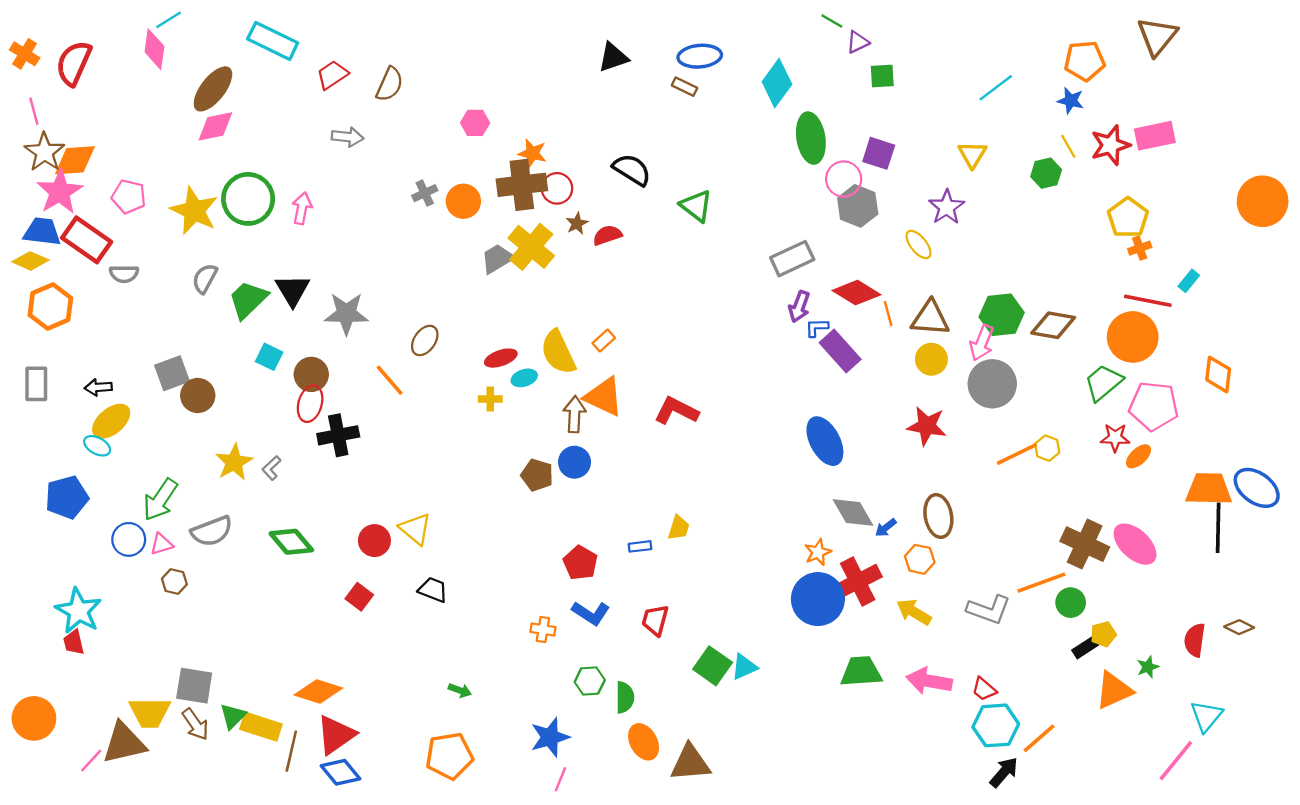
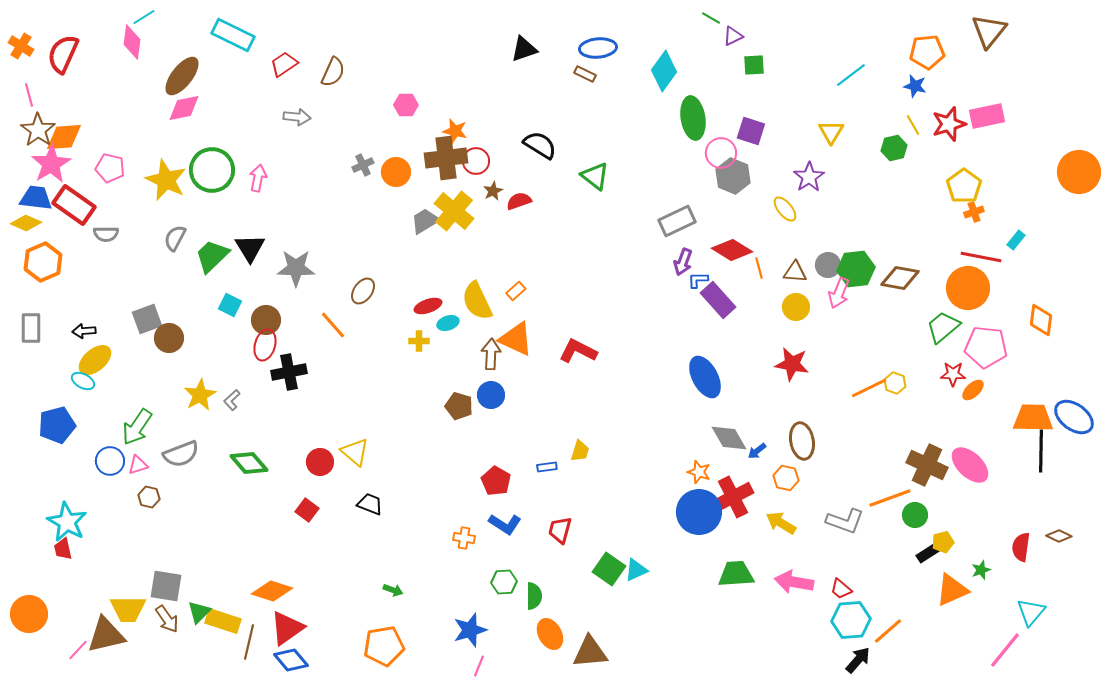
brown triangle: (930, 318) -> (795, 272), size x0.7
gray circle: (992, 384) -> (828, 265), moved, size x0.6
orange star: (818, 552) -> (699, 472), turned -30

